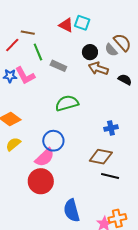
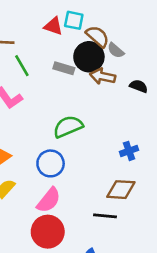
brown semicircle: (122, 42) -> (97, 36), moved
black circle: (90, 52) -> (89, 57), size x1.5
gray rectangle: (58, 66) -> (64, 68), moved
blue circle: (53, 141) -> (51, 163), moved
black line: (110, 176) -> (105, 216), moved

